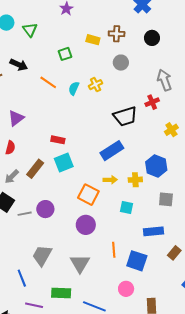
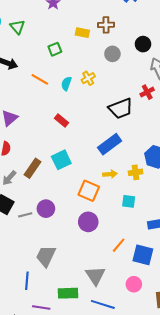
black circle: (152, 38) -> (143, 44), moved
red rectangle: (58, 140) -> (62, 120), moved, turned 32
orange line: (114, 250) -> (119, 245), turned 49
gray triangle: (80, 263) -> (95, 276), moved
blue line: (22, 278) -> (27, 281), turned 30

